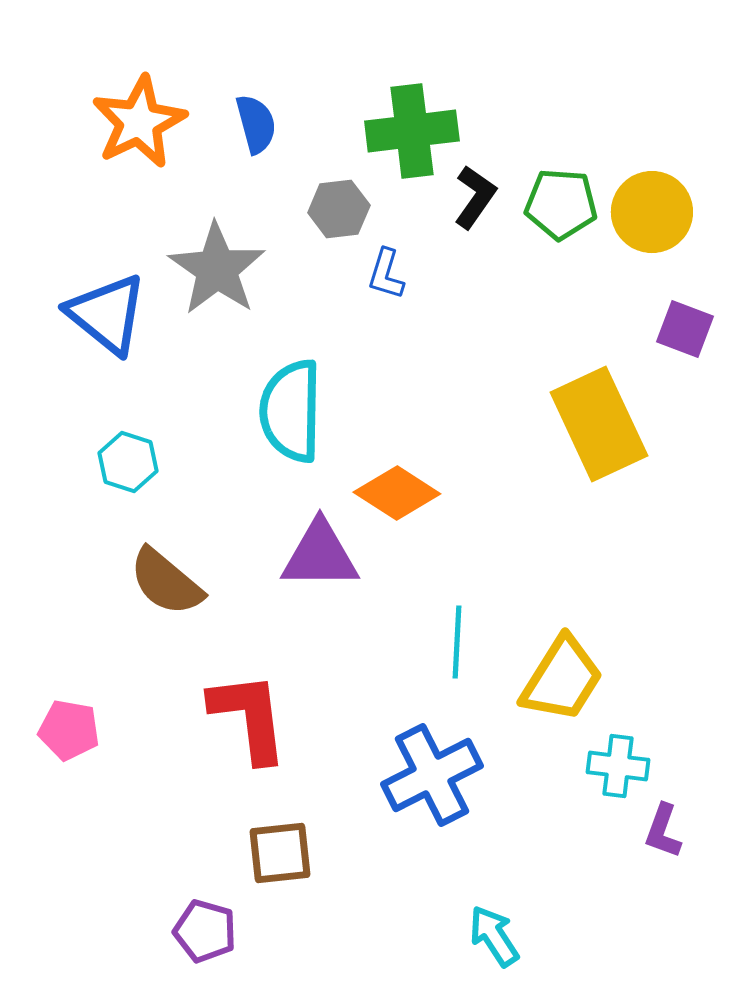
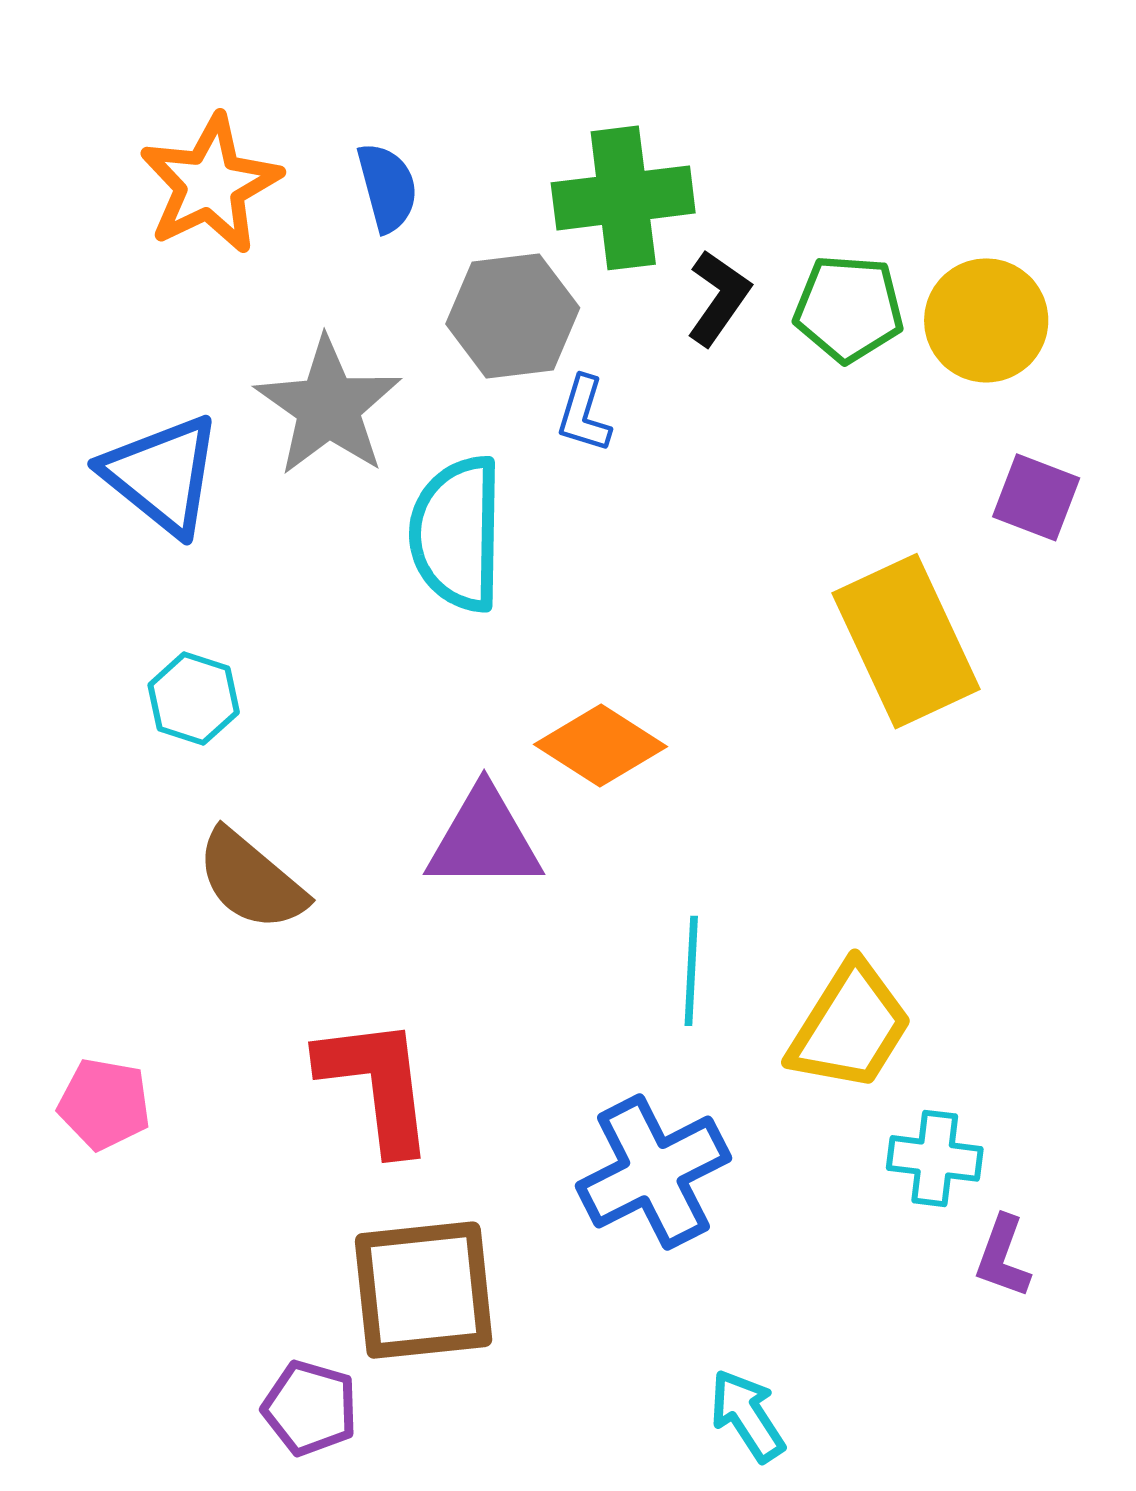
gray hexagon: (339, 209) -> (513, 316), size x1.4
cyan semicircle: (291, 411) -> (457, 534), moved
brown square: (280, 853) -> (424, 1290), size x1.5

